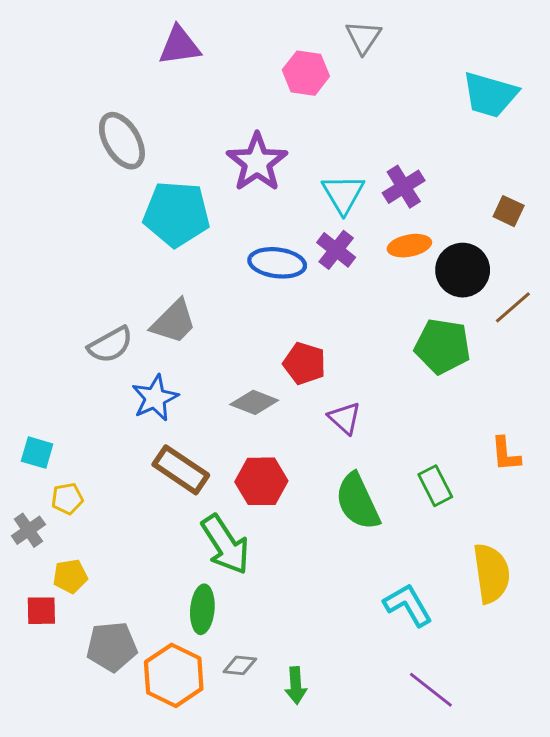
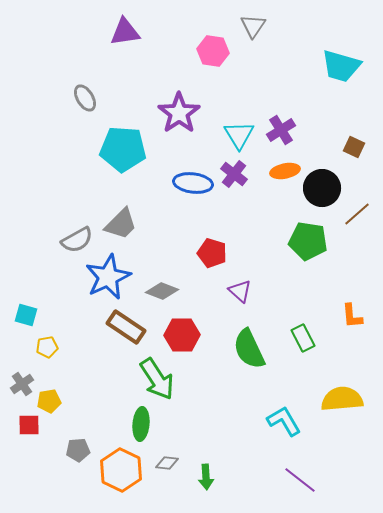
gray ellipse: (122, 141) -> (85, 98), size x0.7
blue star: (155, 398) -> (108, 277), size x1.4
gray diamond: (254, 402) -> (162, 291), moved
gray cross: (28, 530) -> (22, 384), moved
yellow semicircle: (491, 573) -> (342, 399), turned -87
gray pentagon: (112, 647) -> (78, 450), size x0.7

